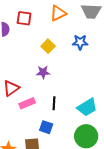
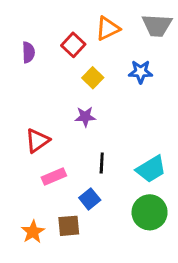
red square: (24, 18) -> (73, 45), moved, turned 35
pink rectangle: (27, 103) -> (54, 176), moved
blue square: (46, 127) -> (90, 199), turned 32

